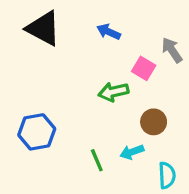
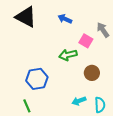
blue hexagon: (37, 132) -> (37, 79), moved
cyan arrow: (132, 152) -> (79, 101), moved
green line: (97, 160) -> (27, 106), moved

